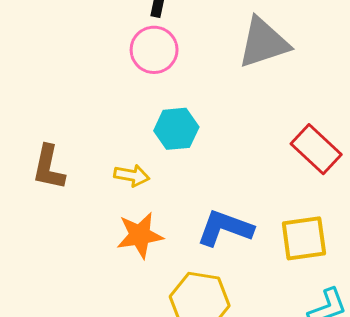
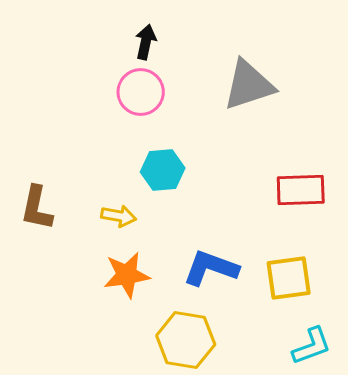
red rectangle: (316, 149) -> (301, 190), turned -45

